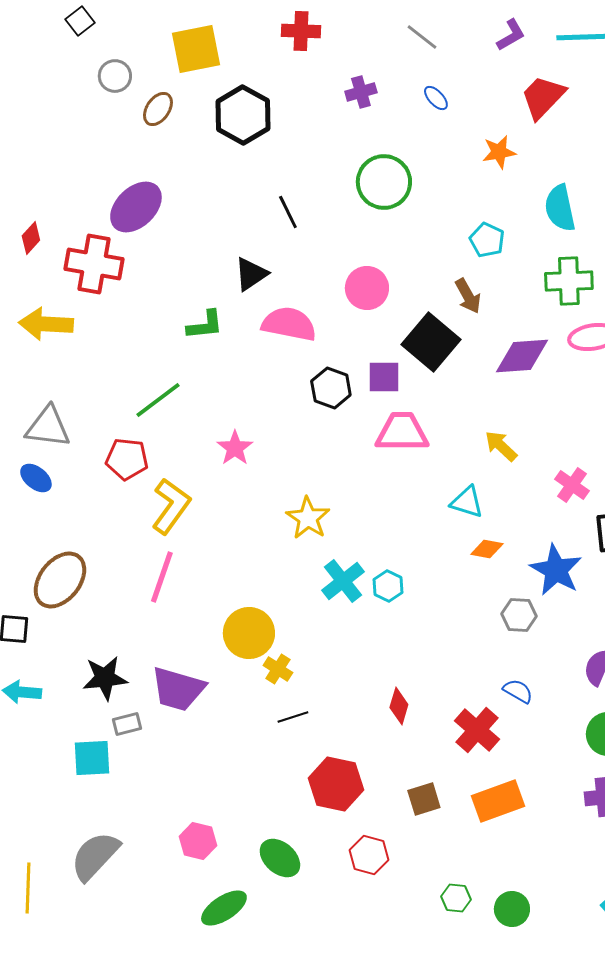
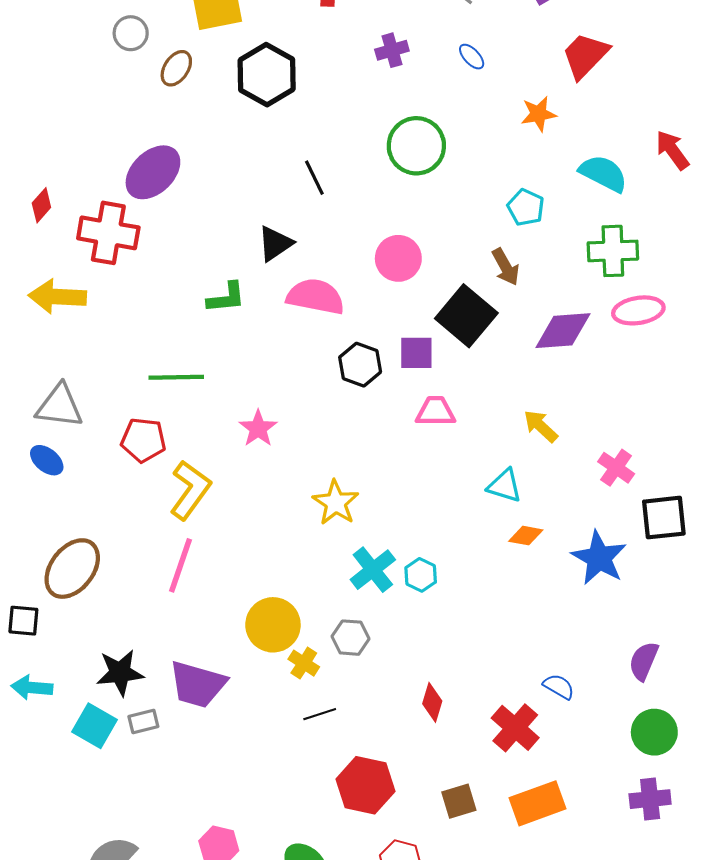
cyan semicircle: (560, 208) -> (603, 173), turned 129
green line: (158, 400) -> (176, 377), turned 36
pink trapezoid: (402, 432) -> (436, 411), size x0.7
gray hexagon: (519, 615) -> (351, 638), moved
cyan square: (92, 758) -> (95, 726), moved, turned 33

